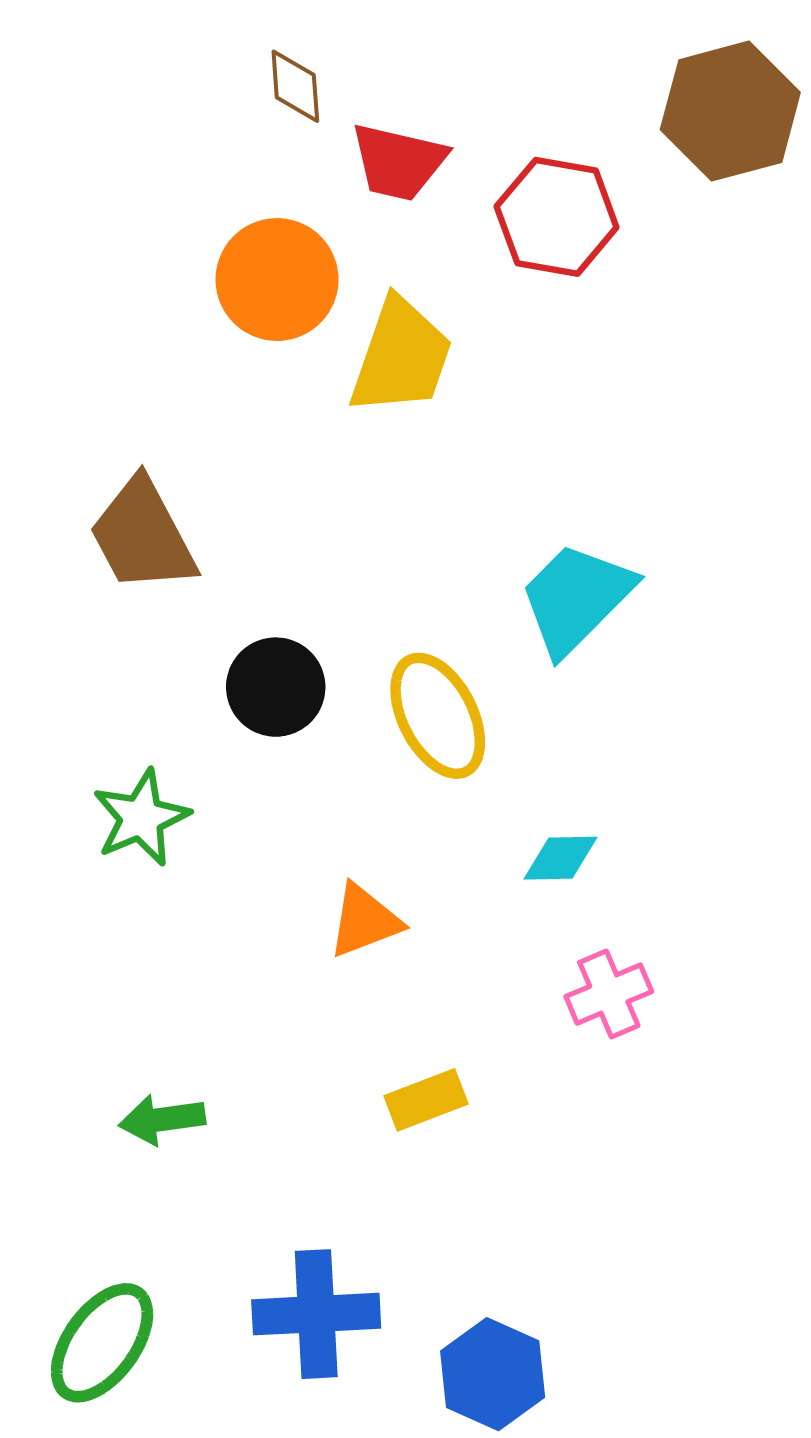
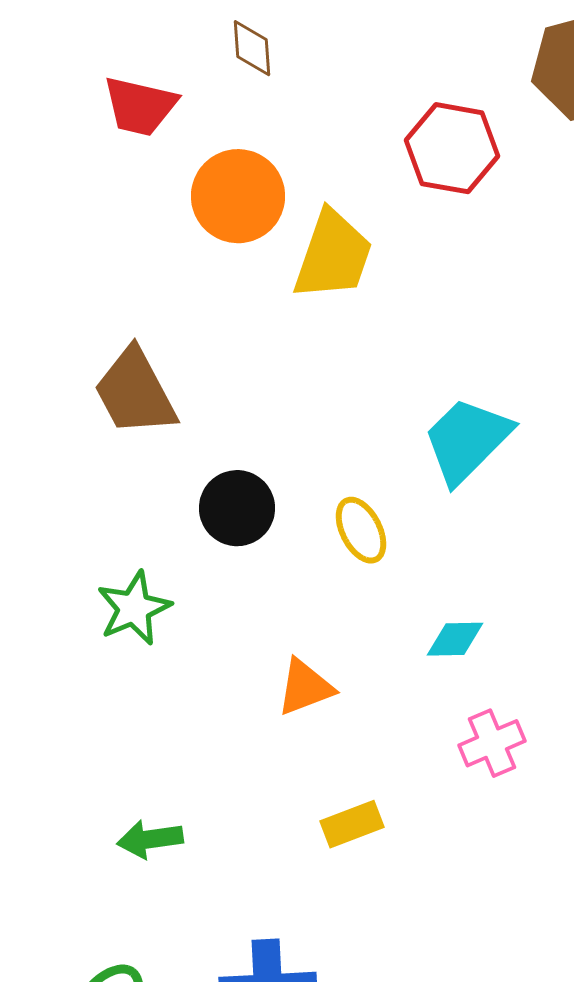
red trapezoid: (399, 162) -> (140, 106), moved
yellow ellipse: (438, 716) -> (361, 530), size x0.7

